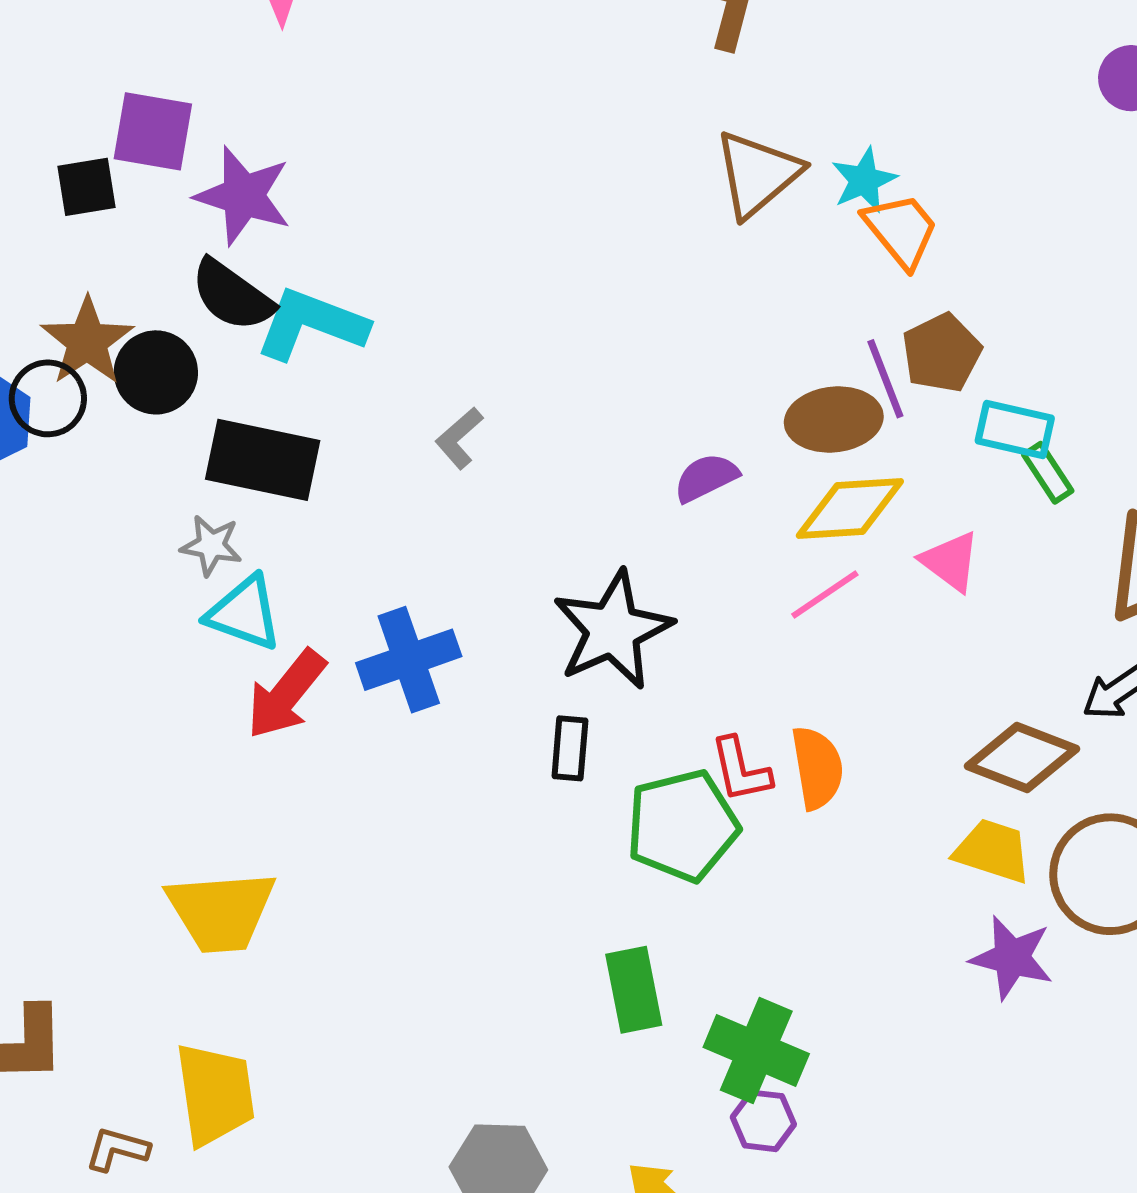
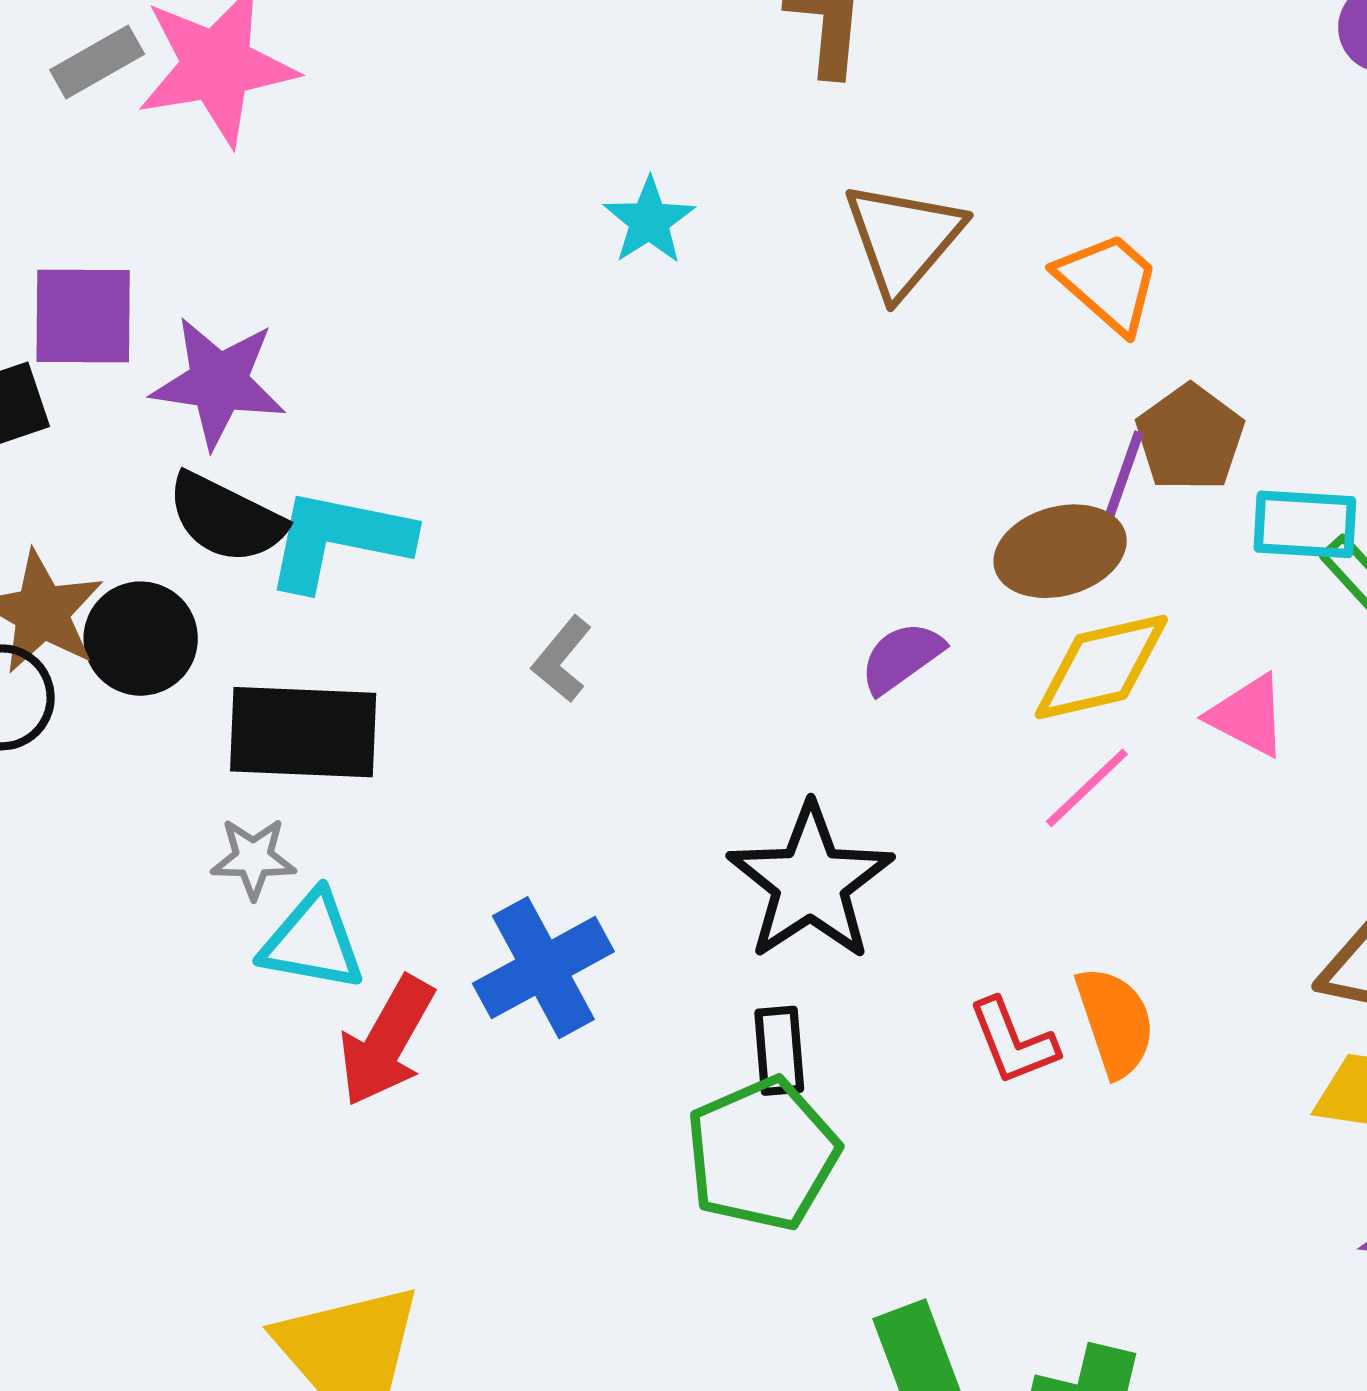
cyan star: (864, 180) -> (649, 221), moved
purple line: (885, 379) -> (1120, 485), turned 50
green pentagon: (682, 826) -> (762, 1154), moved

